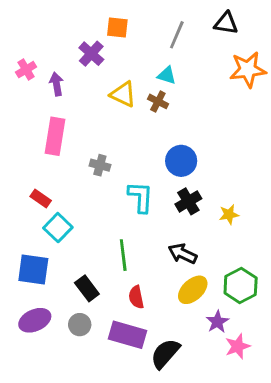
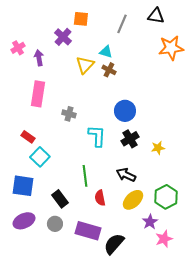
cyan triangle: (167, 75) -> (106, 52), moved
yellow triangle: (123, 94) -> (85, 65), turned 48
red semicircle: (136, 297) -> (100, 198), moved

